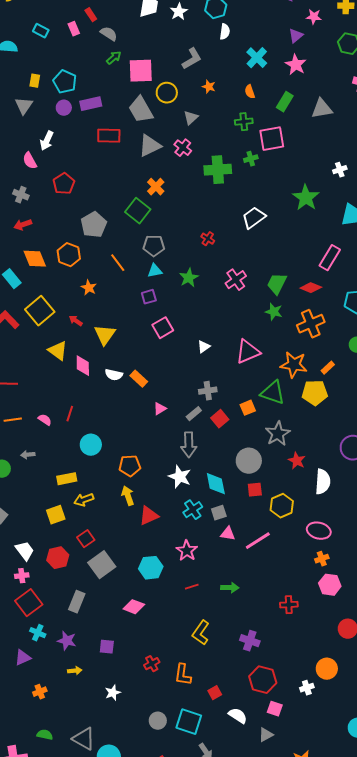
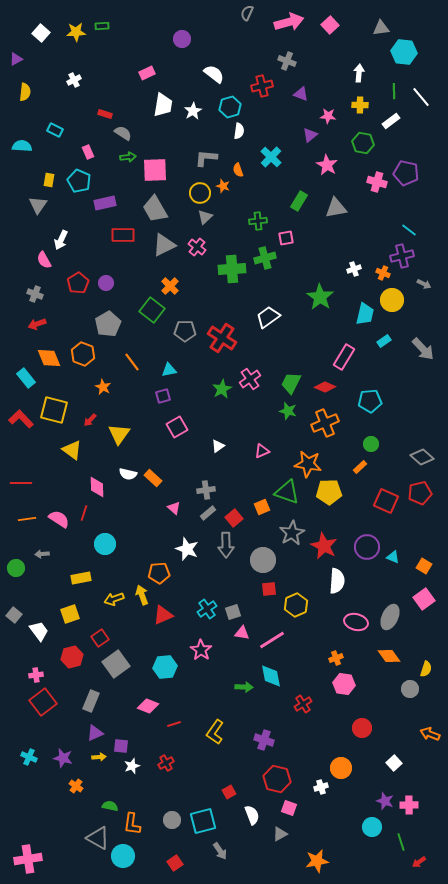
red rectangle: (91, 15) -> (105, 114), turned -40
pink rectangle: (74, 29) -> (88, 152), moved
green arrow: (114, 58) -> (128, 157), turned 35
gray L-shape: (192, 59) -> (206, 158), turned -145
pink star: (296, 65) -> (327, 165), moved
orange semicircle: (250, 92) -> (238, 170), moved
yellow circle: (167, 93) -> (200, 193), moved
purple circle: (64, 108) -> (106, 283), moved
pink square: (272, 139) -> (286, 238), size x0.6
green cross: (251, 159) -> (265, 258), size x1.5
red cross: (208, 239) -> (222, 338), size x2.0
gray pentagon: (154, 246) -> (185, 331), moved
green star: (189, 278) -> (222, 389), moved
yellow square: (40, 311) -> (54, 410), turned -36
red arrow: (76, 321) -> (90, 420), turned -80
pink triangle: (248, 352) -> (262, 451), size x0.6
pink diamond: (83, 366) -> (97, 487), moved
orange rectangle: (328, 368) -> (360, 467), moved
gray cross: (208, 391) -> (206, 490), moved
pink triangle: (160, 409) -> (174, 508), turned -48
pink semicircle: (45, 420) -> (59, 519), size x1.5
gray arrow: (189, 445) -> (226, 545), moved
red star: (297, 461) -> (324, 546), moved, size x1.5
orange pentagon: (130, 466) -> (159, 573), moved
white star: (180, 477) -> (187, 549), moved
cyan diamond: (216, 484) -> (271, 676), moved
yellow arrow: (84, 500) -> (114, 599), moved
pink ellipse: (319, 531) -> (356, 622), moved
white trapezoid: (25, 551) -> (39, 631), moved
red line: (192, 587) -> (174, 724), moved
red cross: (289, 605) -> (303, 704), turned -30
cyan cross: (38, 633) -> (29, 757), moved
purple star: (67, 641) -> (63, 758), moved
purple triangle: (23, 658) -> (95, 733), moved
yellow arrow: (75, 671) -> (99, 757), moved
orange L-shape: (183, 675) -> (132, 824), moved
orange cross: (40, 692) -> (76, 786), moved, turned -32
white star: (113, 693) -> (132, 766), moved
white semicircle: (238, 716) -> (252, 815), turned 36
cyan square: (189, 722) -> (203, 821), turned -32
green semicircle: (45, 735) -> (110, 806), moved

